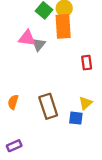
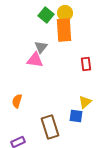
pink triangle: (27, 38) -> (35, 60), moved
brown rectangle: (48, 106) -> (50, 127), moved

